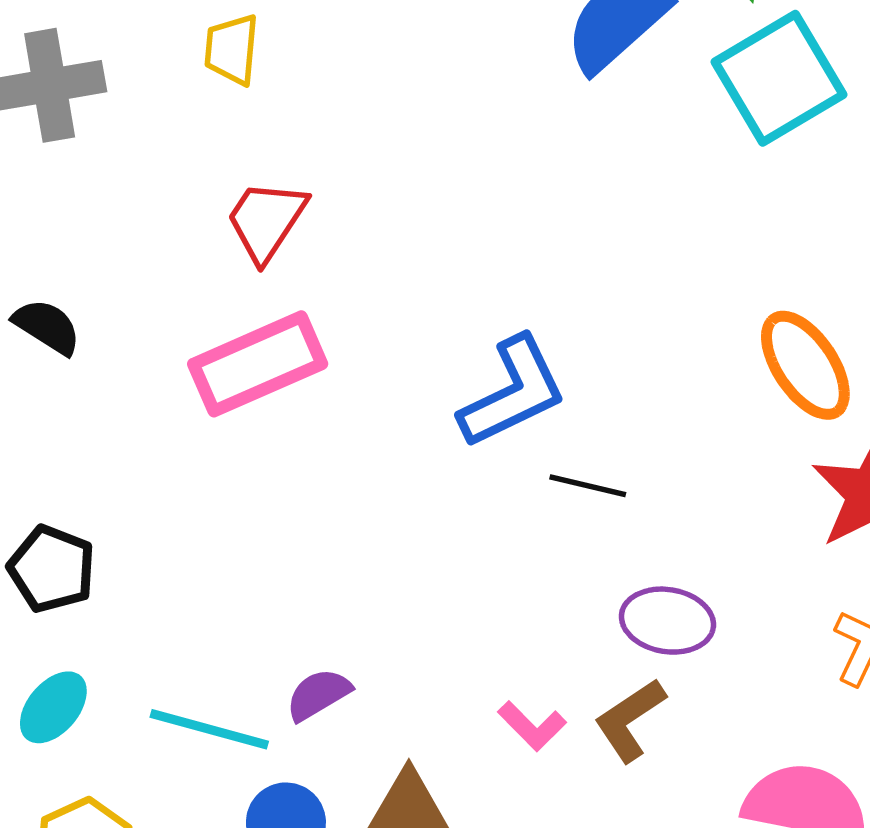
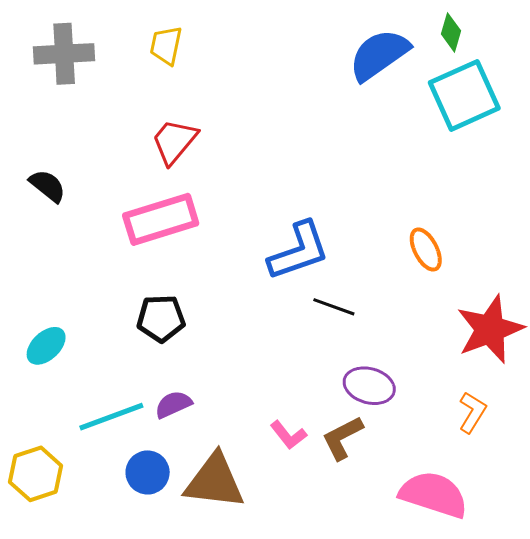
orange ellipse: (805, 365) -> (426, 250), moved, size x0.7
black pentagon: (52, 569) -> (161, 318), moved, turned -30
cyan ellipse: (53, 707) -> (46, 346), moved
cyan line: (209, 729) -> (111, 417), turned -42

